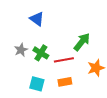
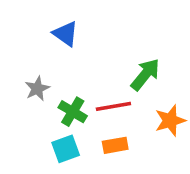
green cross: (41, 53) -> (73, 112), moved
cyan square: (37, 84) -> (66, 149), turned -35

